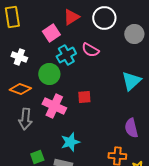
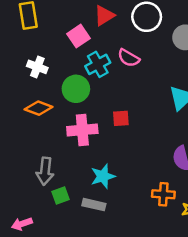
pink cross: (54, 106) -> (82, 130), turned -30
gray arrow: (25, 119) -> (45, 171), moved

